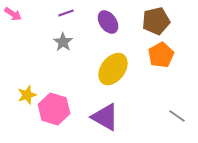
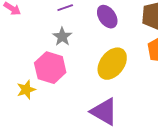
pink hexagon: (54, 109) -> (50, 68), moved

